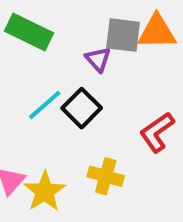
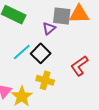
purple triangle: (98, 59) -> (49, 28), turned 32
yellow cross: (106, 176) -> (45, 80), moved

